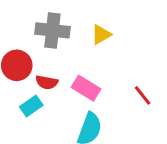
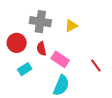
red semicircle: (47, 82) -> (41, 49), moved, turned 64

